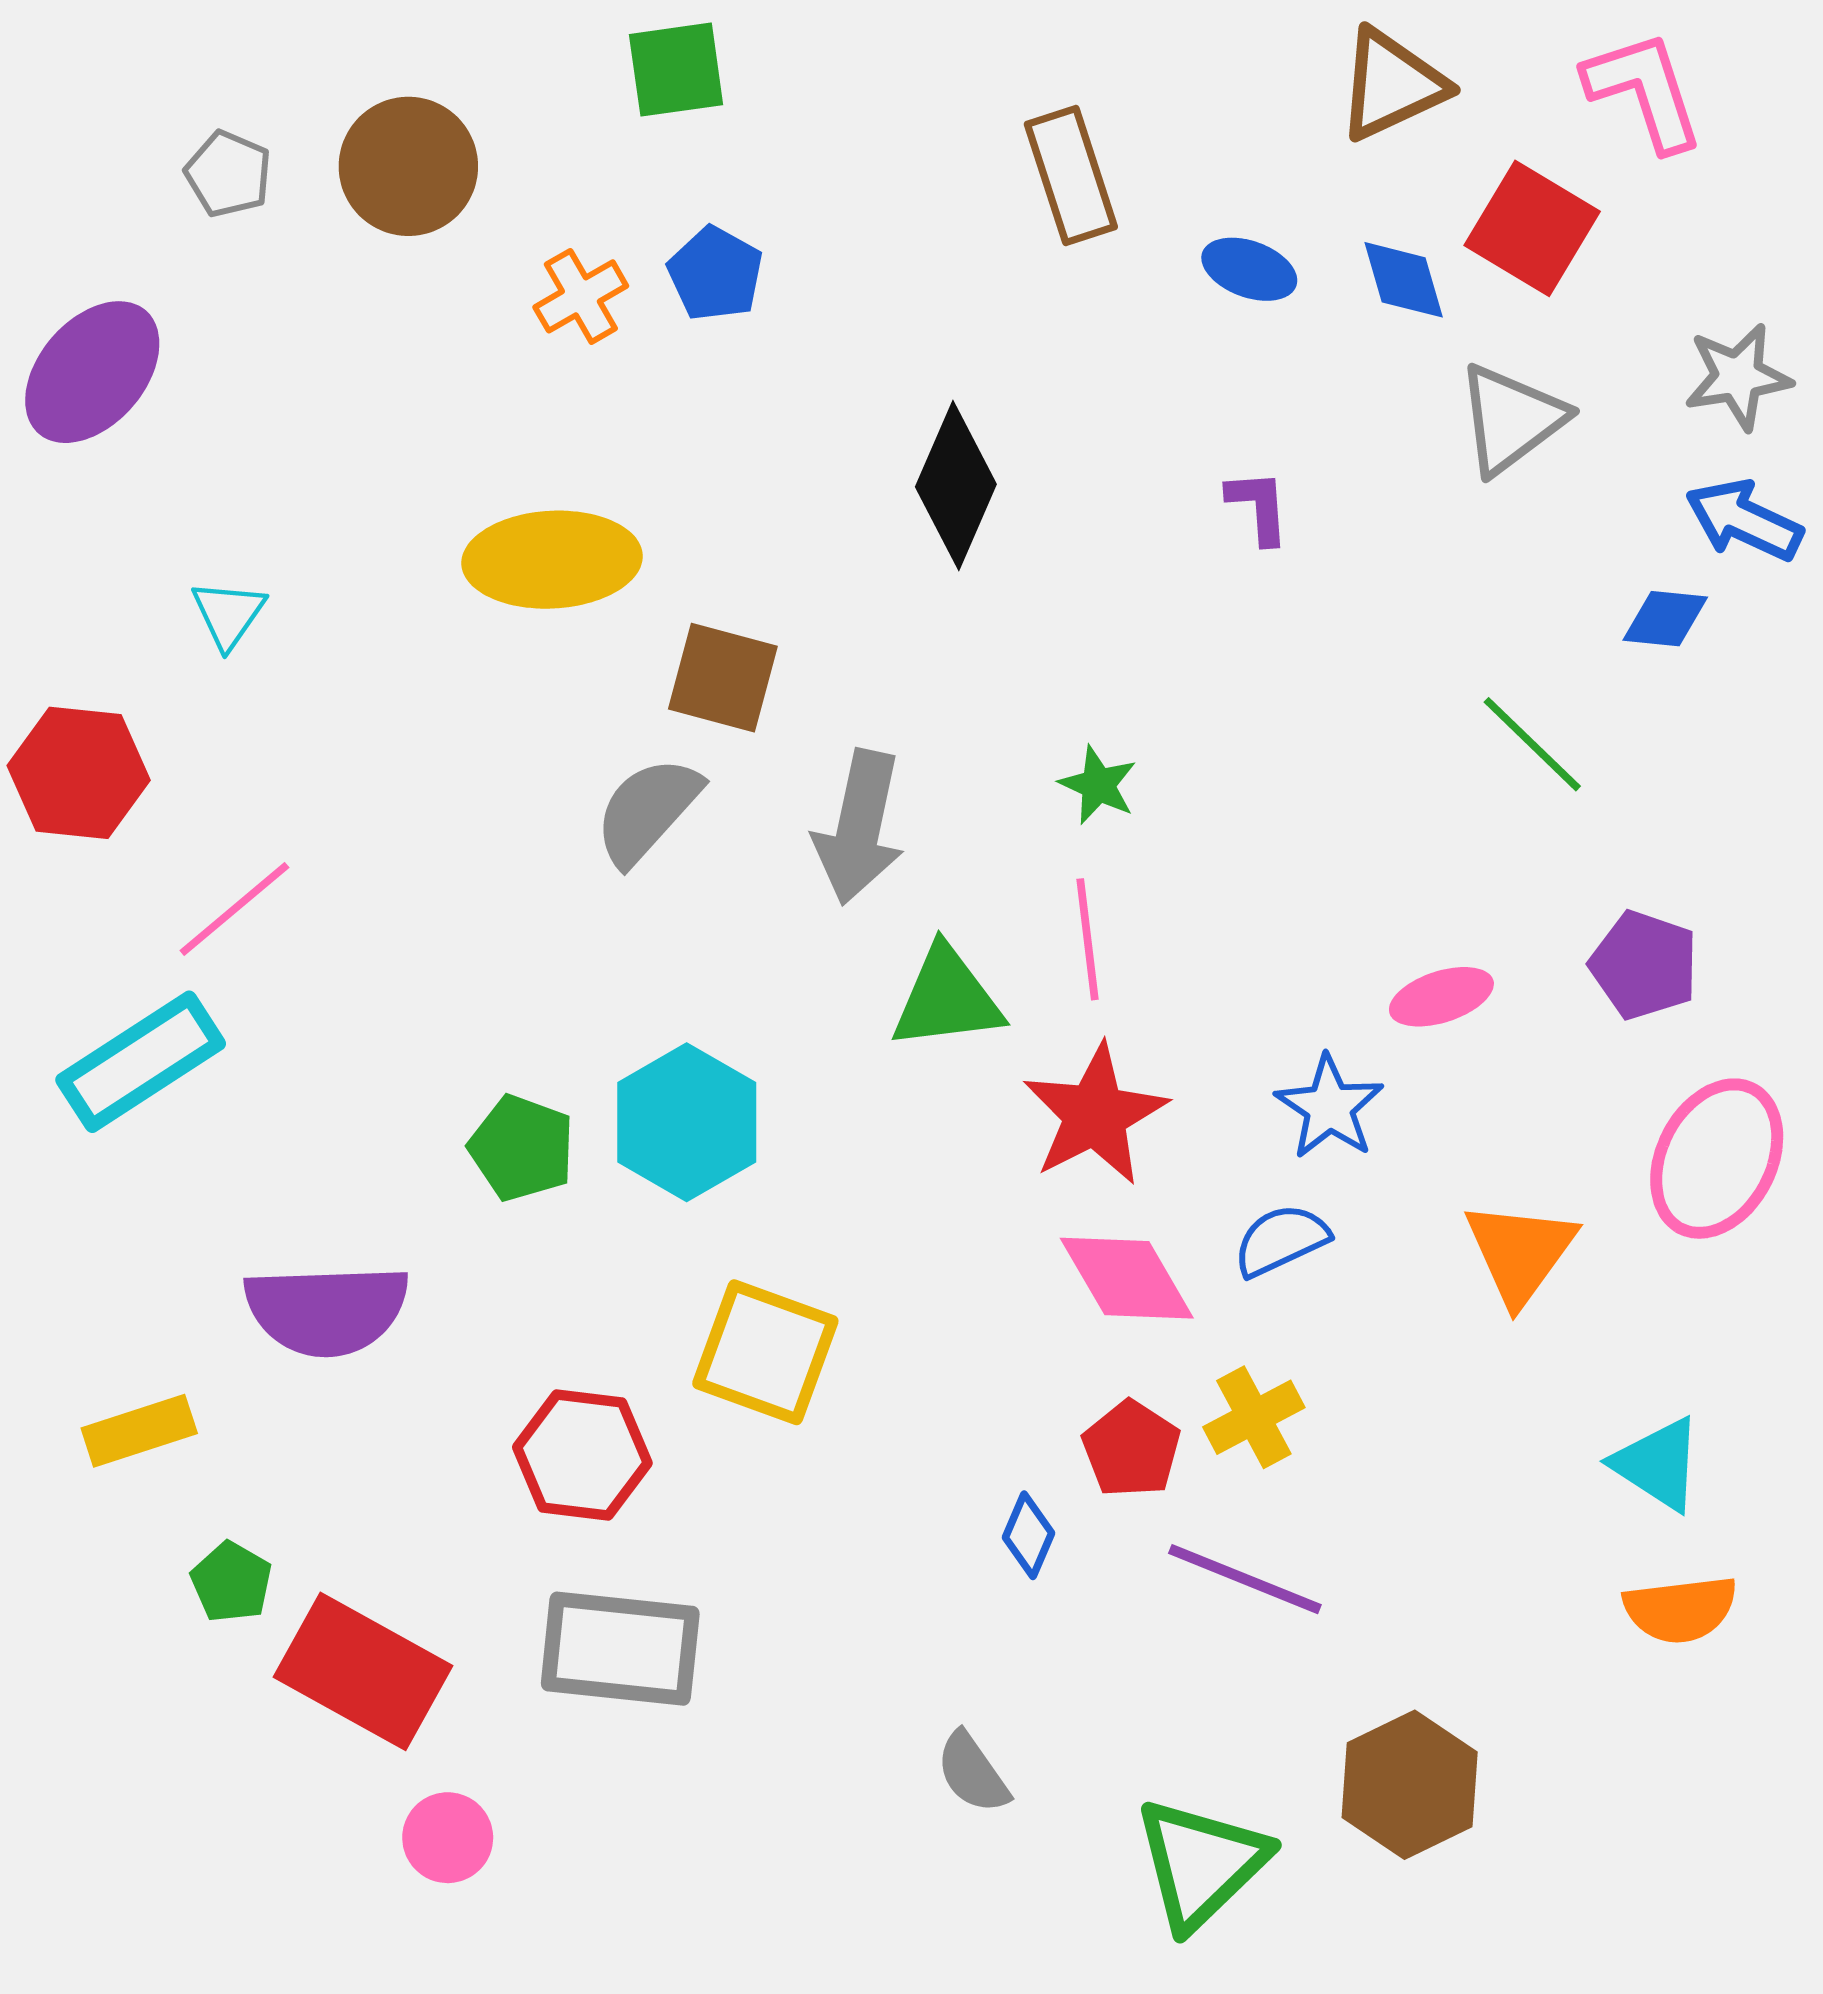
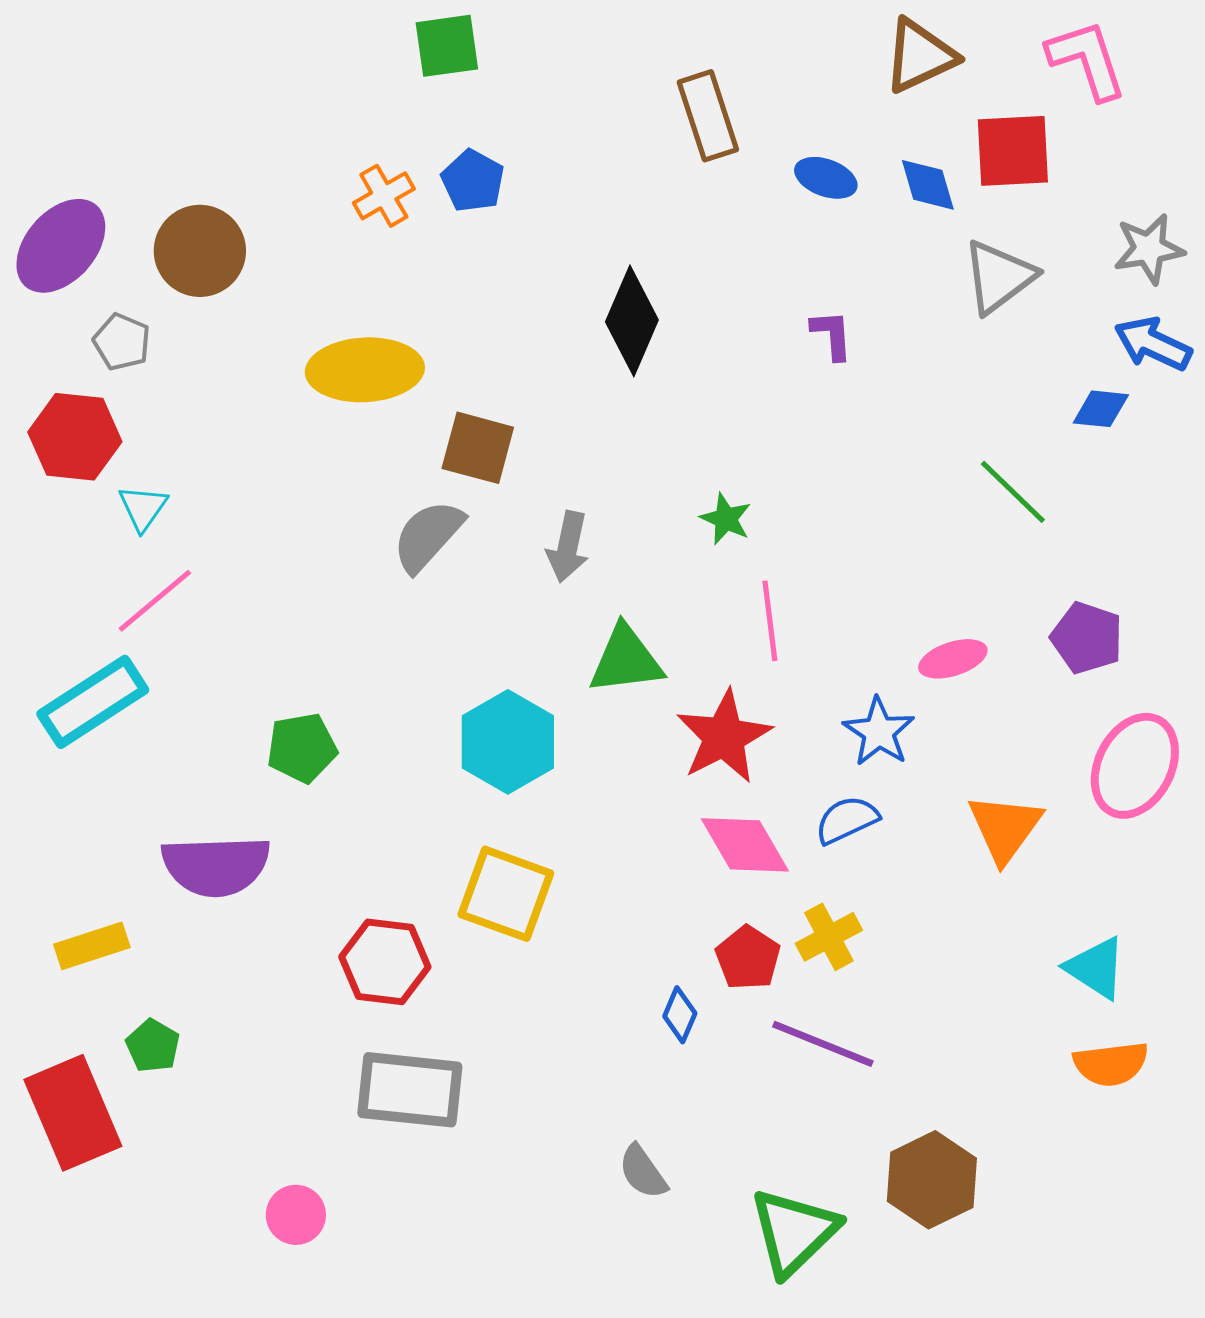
brown circle: (408, 166) -> (200, 251), moved
gray pentagon: (228, 174) -> (122, 342), moved
red square: (1532, 228) -> (1013, 151), turned -34
cyan triangle: (228, 614) -> (143, 508), moved
red hexagon: (79, 773) -> (75, 437), moved
gray arrow: (859, 827) -> (568, 547), size x0.7
pink line: (1087, 939) -> (770, 621), moved
cyan hexagon: (687, 1122) -> (508, 742), moved
green pentagon: (522, 1148) -> (302, 748), moved, turned -30
red rectangle: (363, 1671) -> (73, 1113), moved, turned 38

